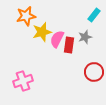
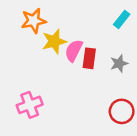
gray star: (85, 37) -> (119, 63), moved
red circle: (94, 72) -> (122, 111), moved

